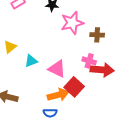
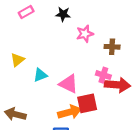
pink star: (72, 23) -> (85, 34), size x0.7
red square: (74, 87) -> (87, 103), turned 36

